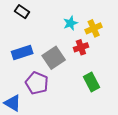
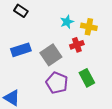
yellow cross: (94, 28) -> (89, 27), turned 35
purple pentagon: (37, 83) -> (57, 83), moved

